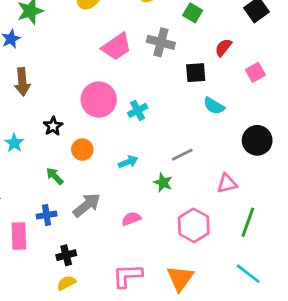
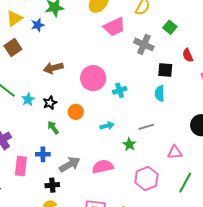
pink trapezoid: (116, 47) -> (114, 27), moved
red semicircle: (223, 48) -> (188, 55), turned -72
brown arrow: (22, 82) -> (53, 68), moved, turned 72
cyan semicircle: (214, 106) -> (160, 93), moved, turned 49
black star: (53, 126) -> (50, 103), moved
gray arrow: (87, 205) -> (70, 165), moved
pink semicircle: (131, 219) -> (103, 167), size x1.5

